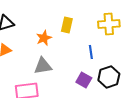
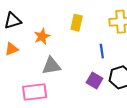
orange star: (44, 38) -> (42, 36), moved

